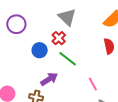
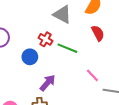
gray triangle: (67, 17) -> (62, 14), moved
green line: (68, 59) -> (67, 48), moved

